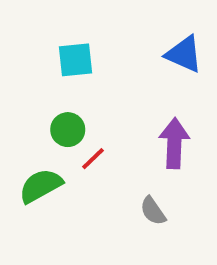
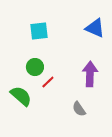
green semicircle: (41, 186) -> (21, 96), turned 70

